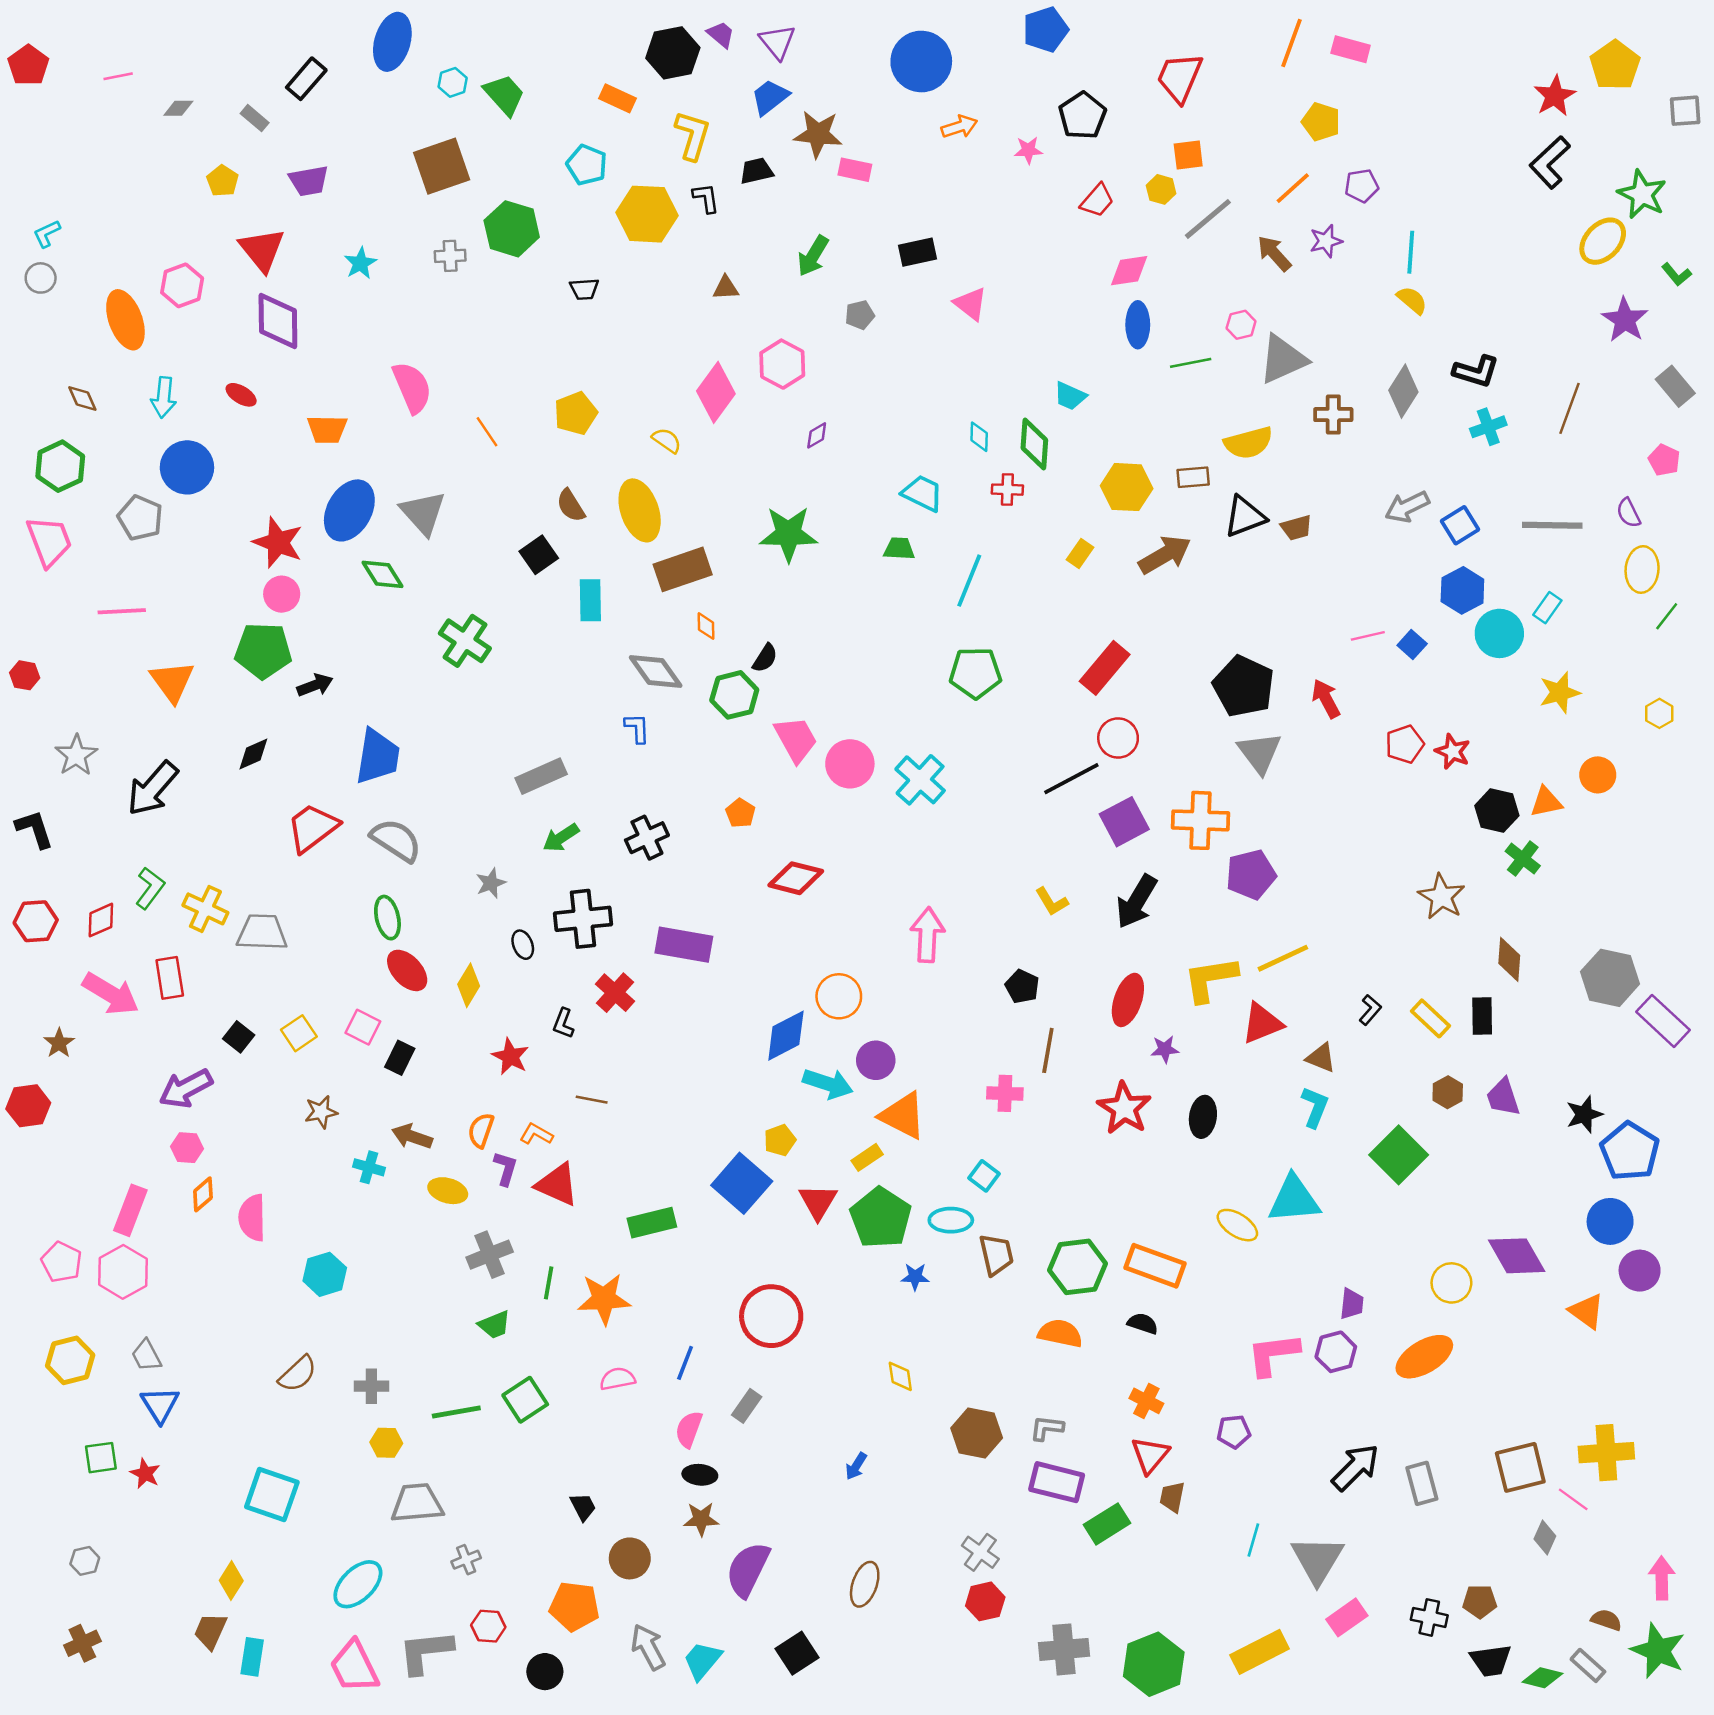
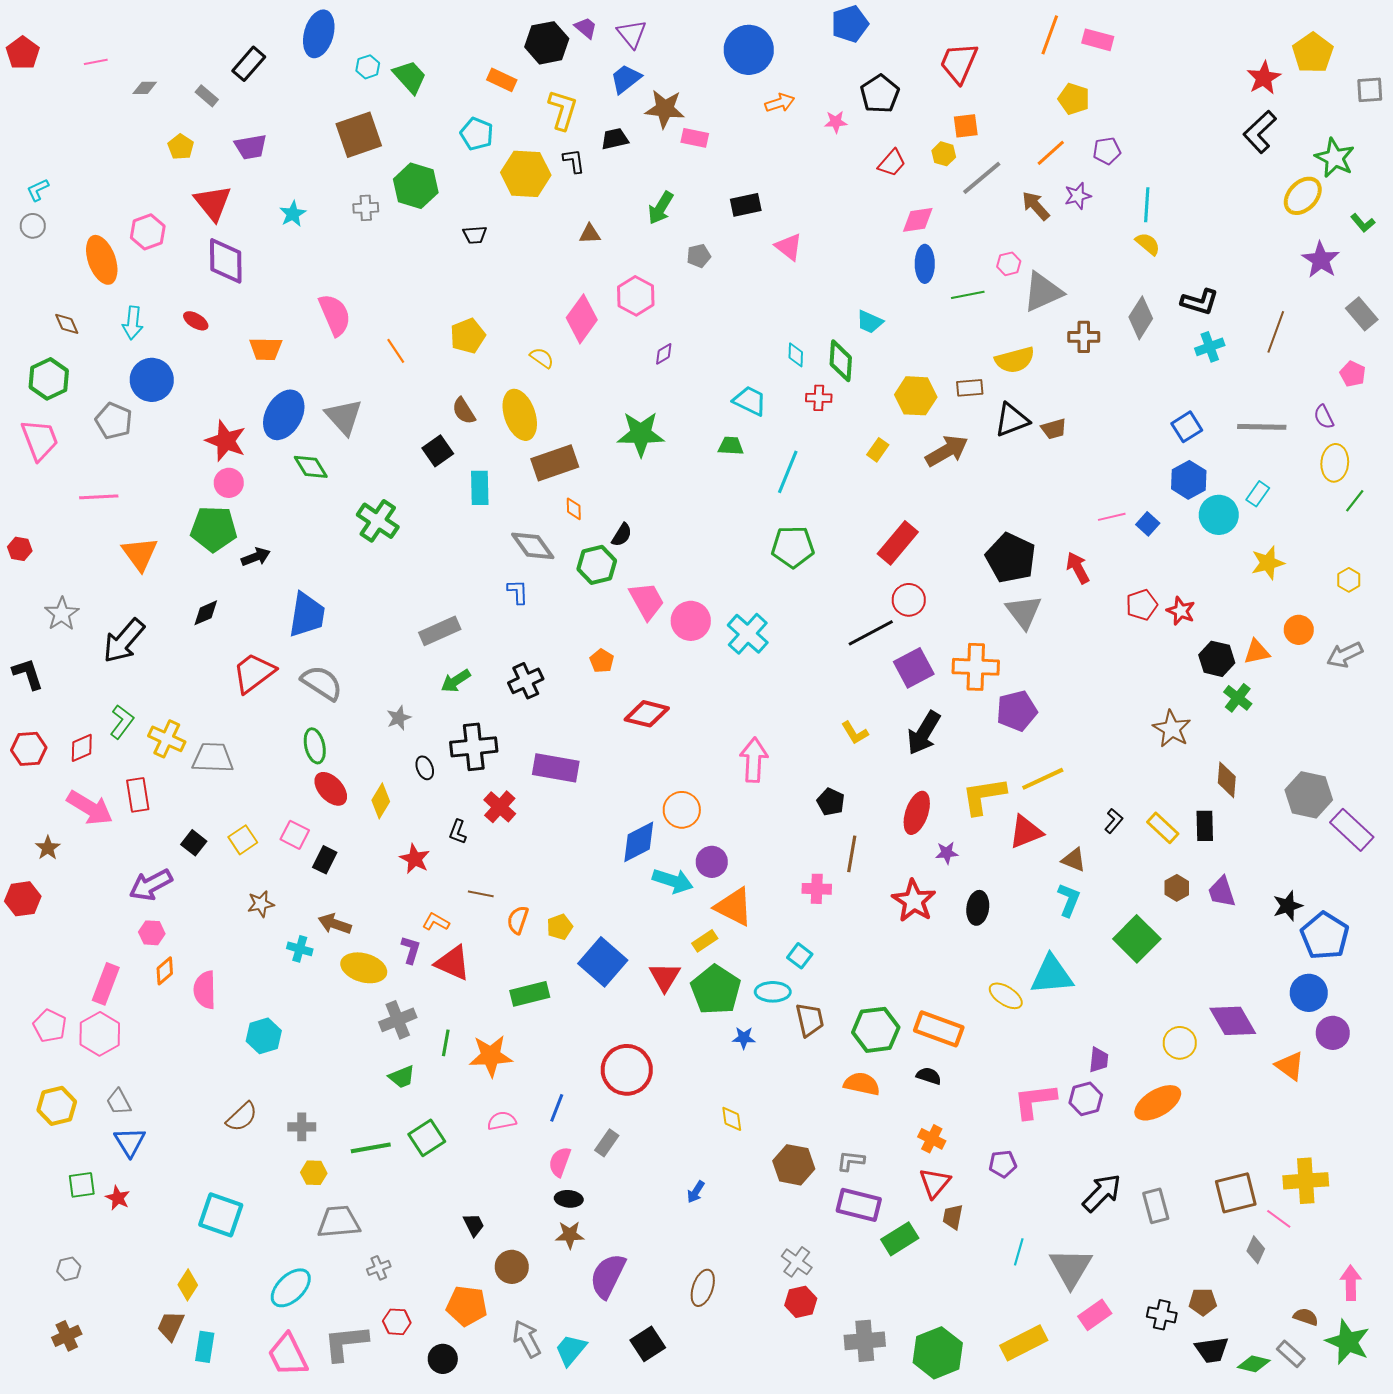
gray arrow: (1407, 507) -> (1345, 655), moved
orange semicircle: (481, 1130) -> (518, 920), moved
yellow pentagon: (780, 1140) -> (560, 927), moved
yellow ellipse: (448, 1191) -> (364, 968), size x1.4

